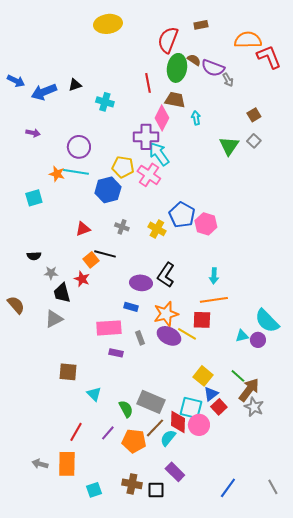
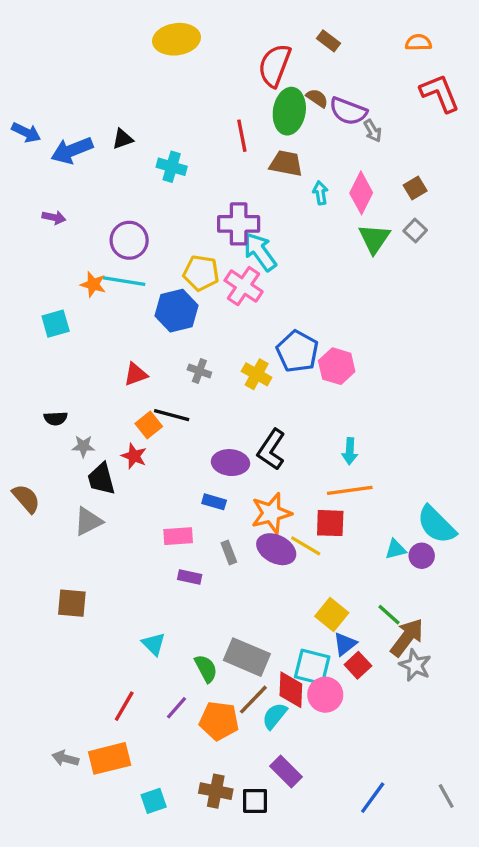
brown rectangle: (201, 25) -> (329, 41), turned 48
orange semicircle: (248, 40) -> (418, 42), moved, size x0.6
pink diamond: (162, 118) -> (361, 193), moved
pink rectangle: (109, 328) -> (178, 536), size x0.7
brown square: (68, 372) -> (72, 603), moved
orange rectangle: (67, 464) -> (110, 758), turned 75

